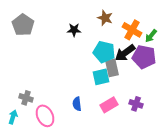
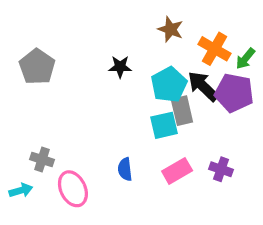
gray pentagon: (23, 25) -> (37, 67), moved
black star: (74, 30) -> (120, 67), moved
cyan pentagon: (104, 52) -> (169, 85), turned 30
black arrow: (125, 53) -> (203, 86), turned 80
cyan arrow: (13, 117) -> (21, 190), turned 56

